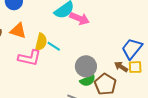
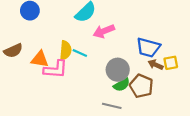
pink arrow: (80, 19) -> (104, 31), moved, turned 144
orange triangle: (18, 31) -> (40, 59), moved
blue trapezoid: (132, 49) -> (148, 48), moved, turned -105

